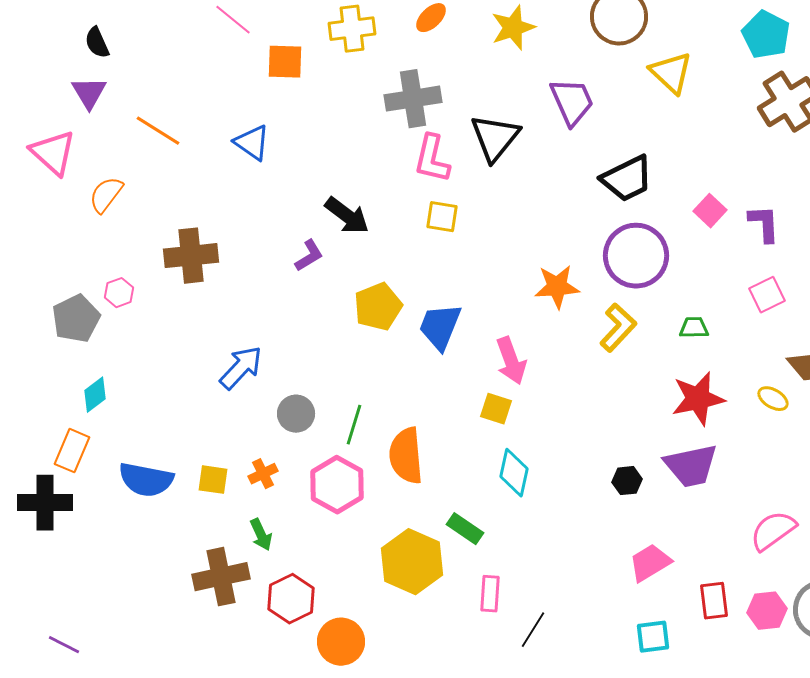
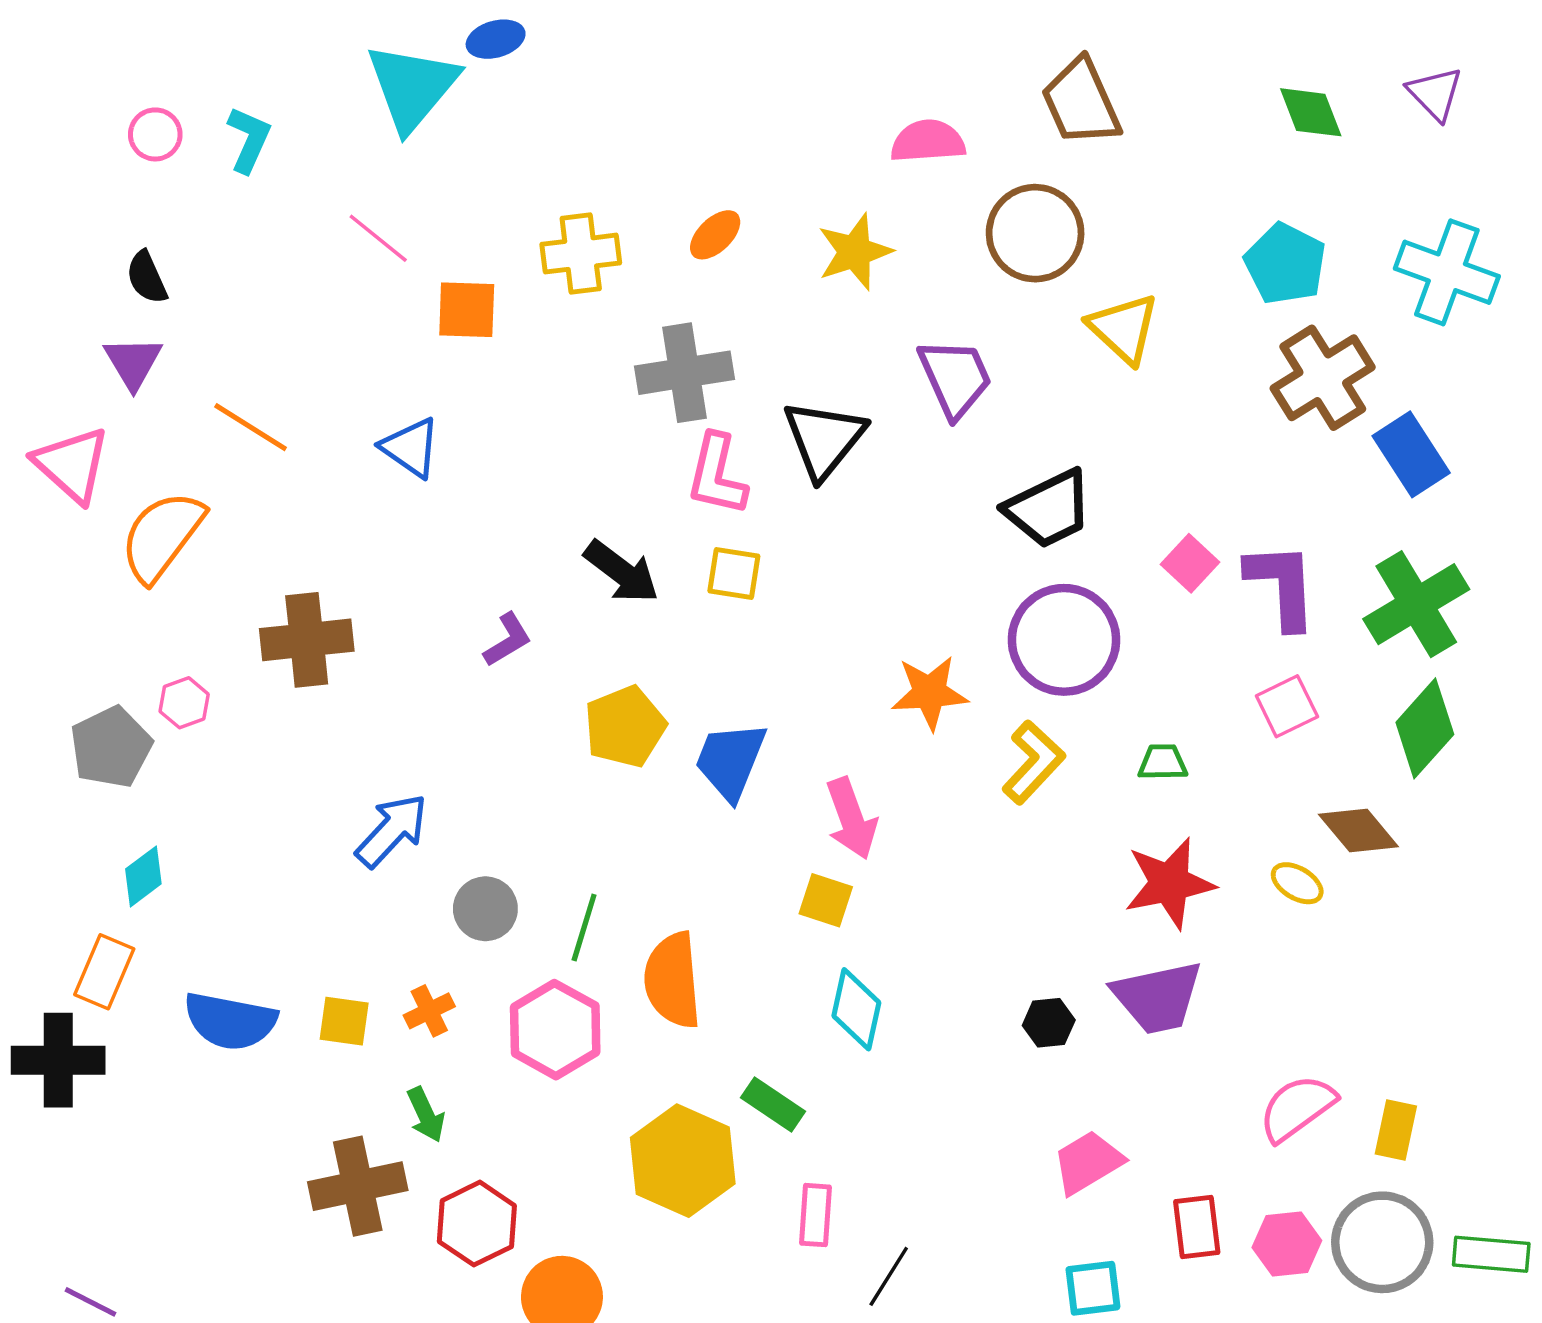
orange semicircle: (106, 195) -> (162, 536), size x1.5
black arrow: (347, 216) -> (622, 572), moved
purple L-shape: (764, 224) -> (1282, 585), size x1.4

